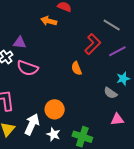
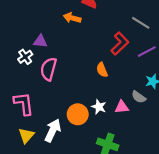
pink semicircle: (27, 68) -> (49, 69), turned 85
pink triangle: (117, 119) -> (122, 107), moved
white star: (53, 134) -> (99, 107), moved

